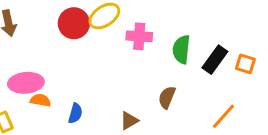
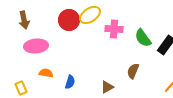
green semicircle: (181, 49) -> (143, 38), turned -42
pink ellipse: (26, 83) -> (36, 46), moved

